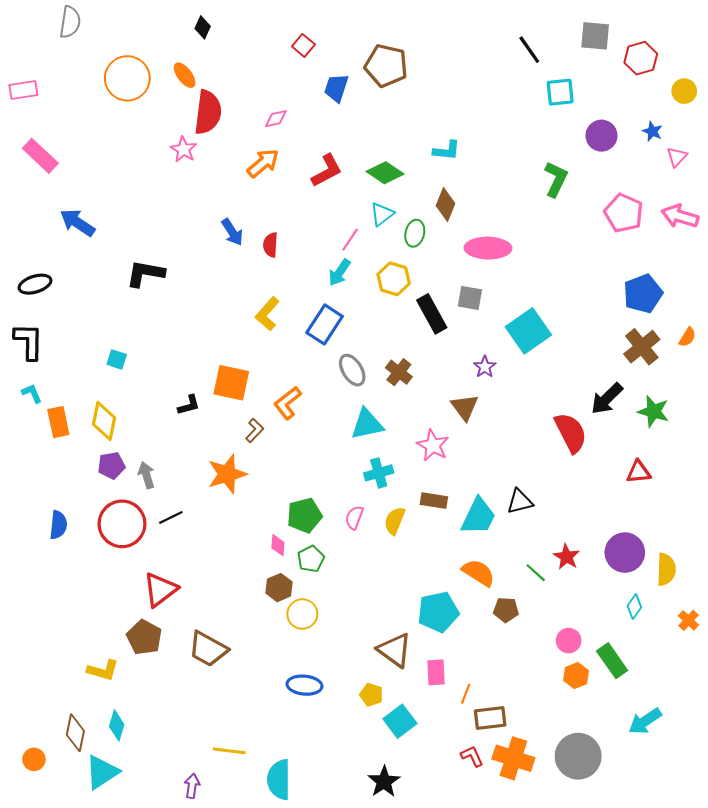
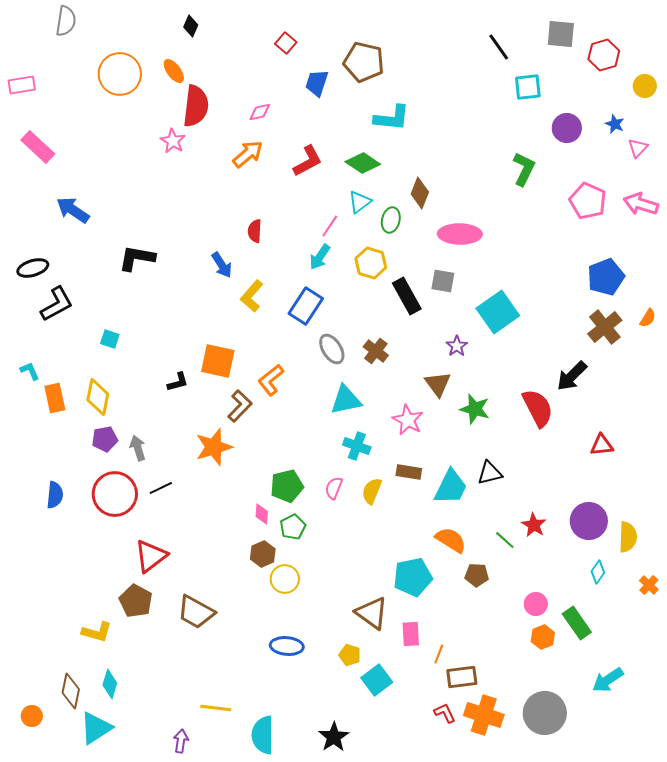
cyan L-shape: (447, 150) -> (392, 118), moved, size x1.4
blue arrow: (232, 232) -> (222, 265), moved
black L-shape: (29, 341) -> (57, 304), moved, turned 60
green star: (653, 411) -> (475, 409), moved
brown L-shape: (255, 431) -> (240, 406), size x1.4
cyan cross: (379, 473) -> (357, 446), turned 36
black star: (384, 782) -> (334, 737), moved

